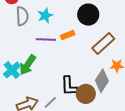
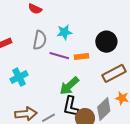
gray semicircle: (22, 16) -> (40, 40), moved
green arrow: (28, 65) -> (69, 86), moved

